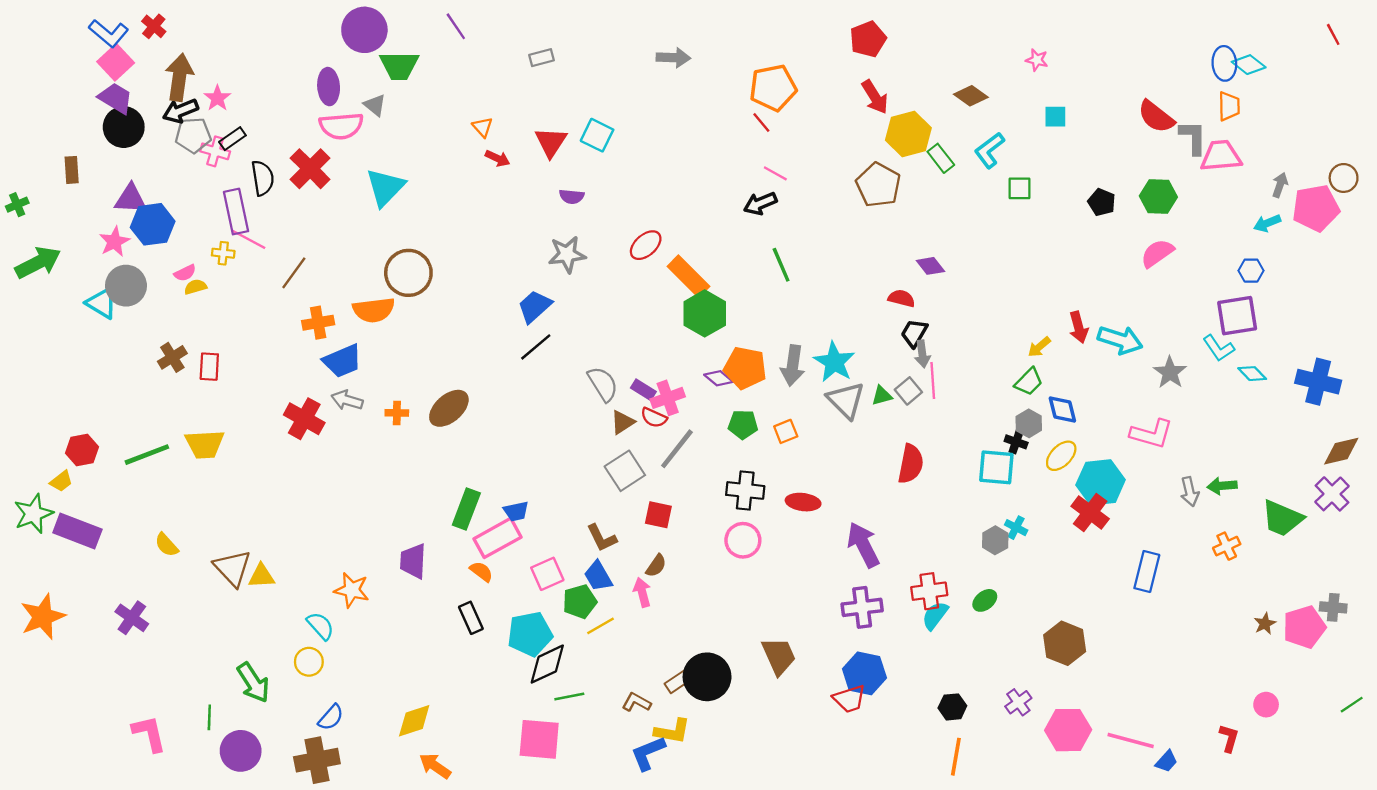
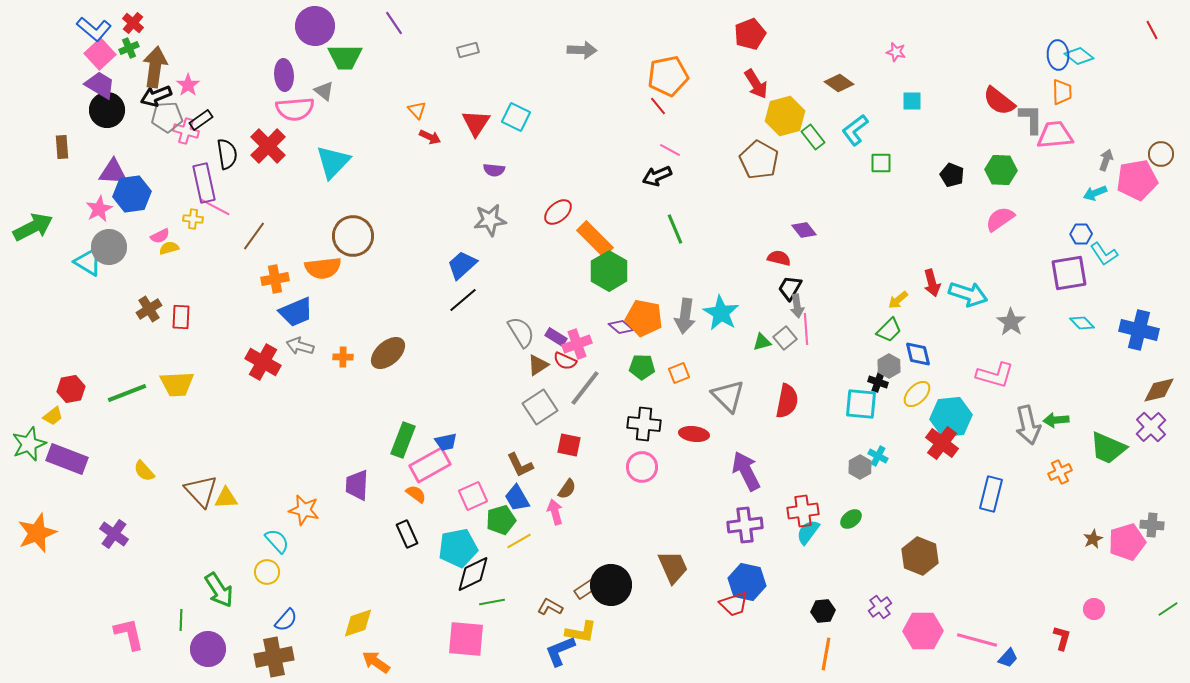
green cross: (17, 205) -> (129, 48), moved
cyan L-shape: (1219, 348) -> (1104, 254), moved
gray triangle: (846, 400) -> (728, 396), moved
gray arrow: (1190, 492) -> (1028, 425), size x1.5

